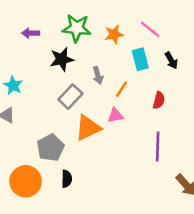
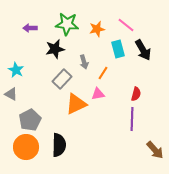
black arrow: (171, 60) -> (143, 50), size x1.5
red semicircle: (159, 100) -> (136, 94), moved
gray pentagon: (51, 148) -> (30, 120), moved
black semicircle: (67, 179) -> (59, 145), size x1.6

